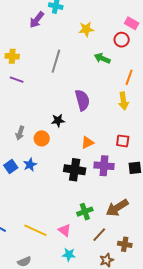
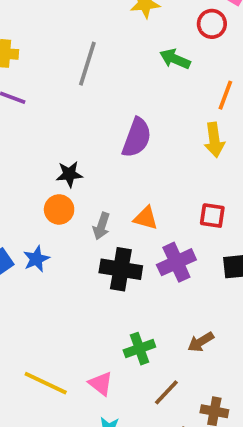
purple semicircle: (82, 100) -> (137, 138), turned 35
black star: (58, 120) -> (69, 174), moved
gray arrow: (20, 133) -> (101, 226), moved
orange triangle: (88, 143) -> (146, 218), turned 40
purple cross: (104, 166) -> (176, 262), turned -30
brown arrow: (117, 208) -> (201, 342), size x0.6

